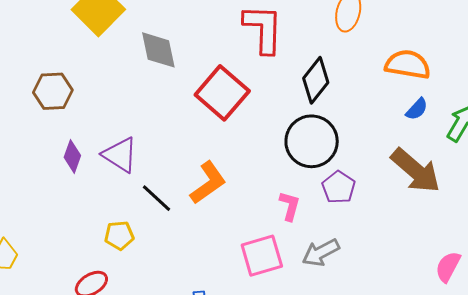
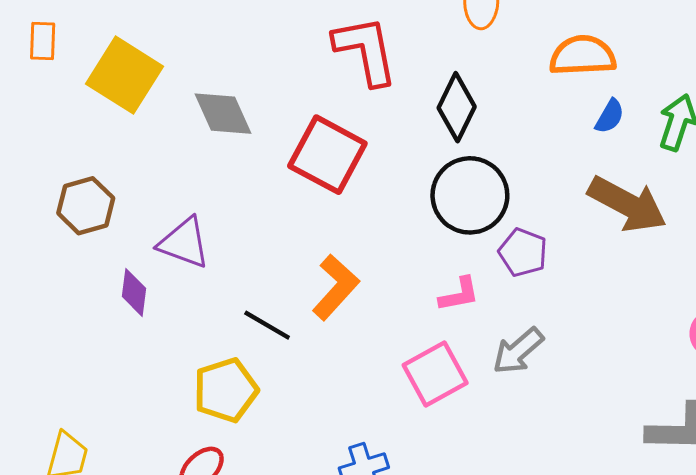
purple triangle: (120, 155) -> (184, 243), moved
pink L-shape: (290, 206) -> (459, 294), turned 76
yellow pentagon: (119, 235) -> (226, 390), size x1.5

